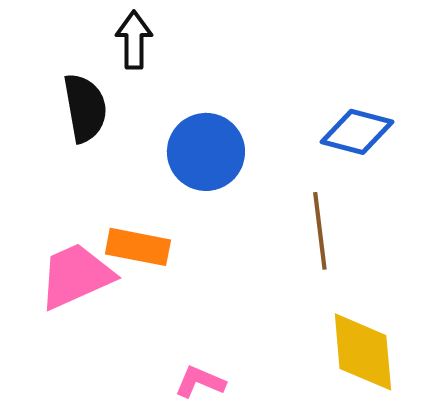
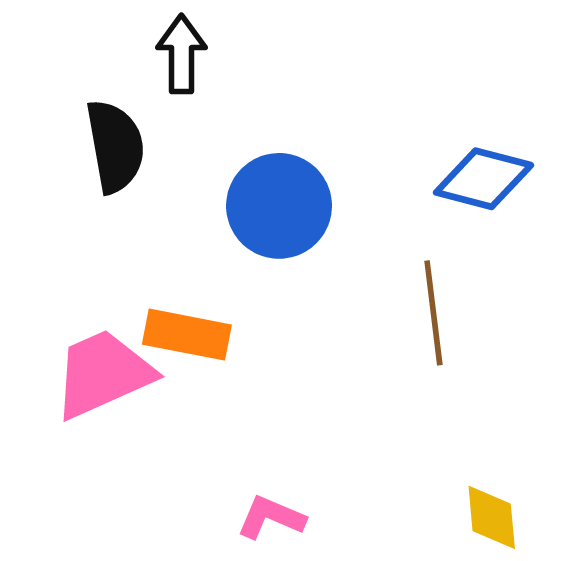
yellow diamond: (363, 352) -> (492, 517), moved, size x0.6

